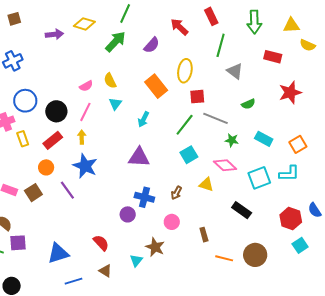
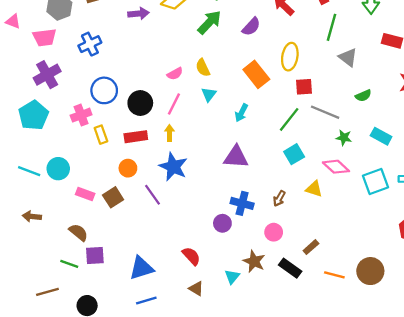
red rectangle: (53, 140) -> (136, 137), turned 30
black rectangle: (242, 210) -> (290, 268), moved
brown rectangle: (204, 235) -> (311, 247), turned 64
blue line: (73, 281) -> (146, 300), moved

